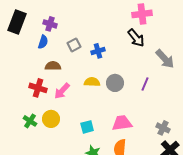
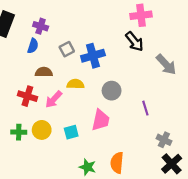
blue cross: (98, 51) -> (93, 56), size x1.5
yellow semicircle: (92, 82) -> (76, 84), moved
purple line: (145, 84) -> (145, 108), moved, turned -40
green cross: (30, 121) -> (19, 132), turned -32
pink trapezoid: (122, 123) -> (101, 120), moved, turned 110
cyan square: (87, 127) -> (71, 132), moved

